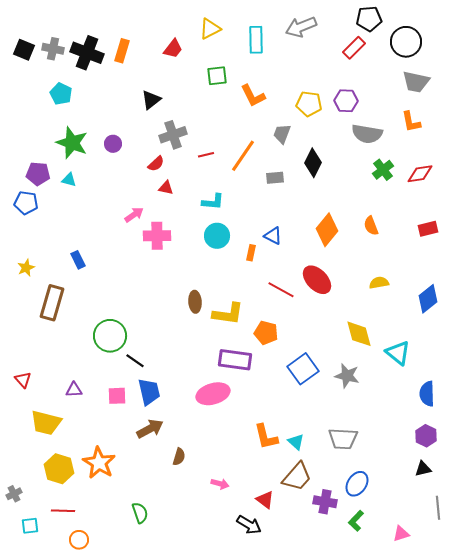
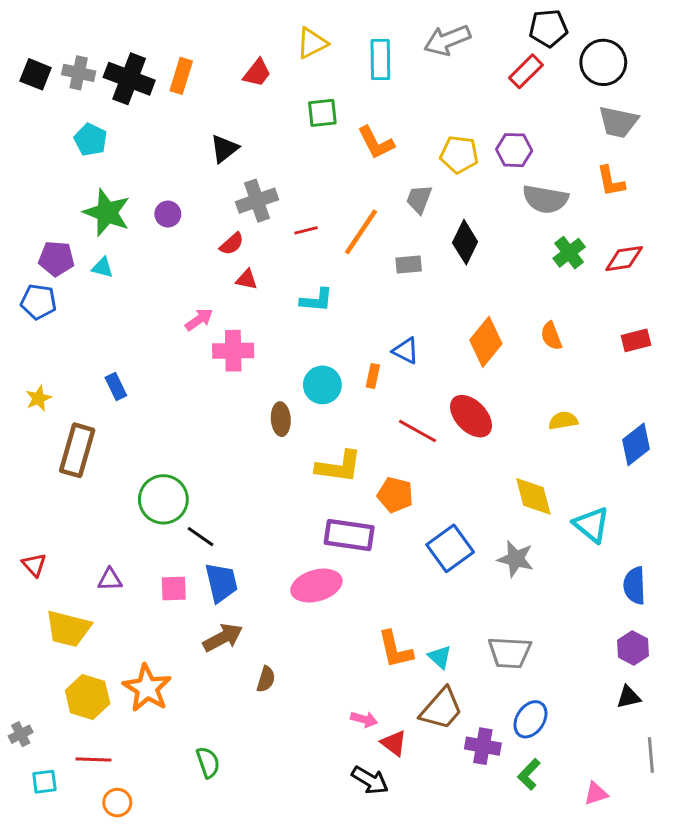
cyan circle: (217, 236) -> (322, 385), moved
brown ellipse: (195, 302) -> (281, 419), moved
pink arrow: (220, 484) -> (364, 719), moved

